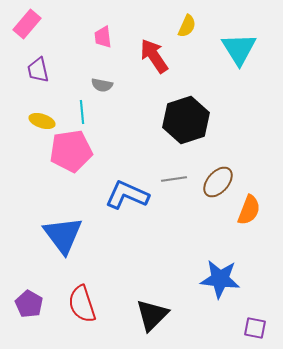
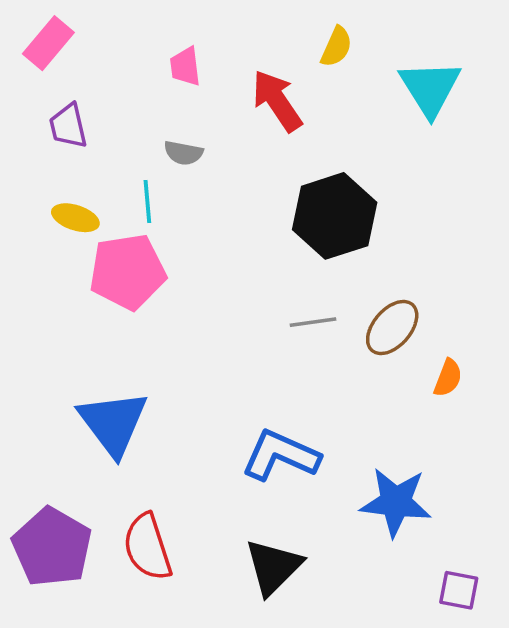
blue L-shape: (127, 195) -> (281, 455), moved
orange semicircle: (249, 210) -> (448, 378), size x0.7
purple pentagon: (29, 304) -> (52, 547), size x1.6

